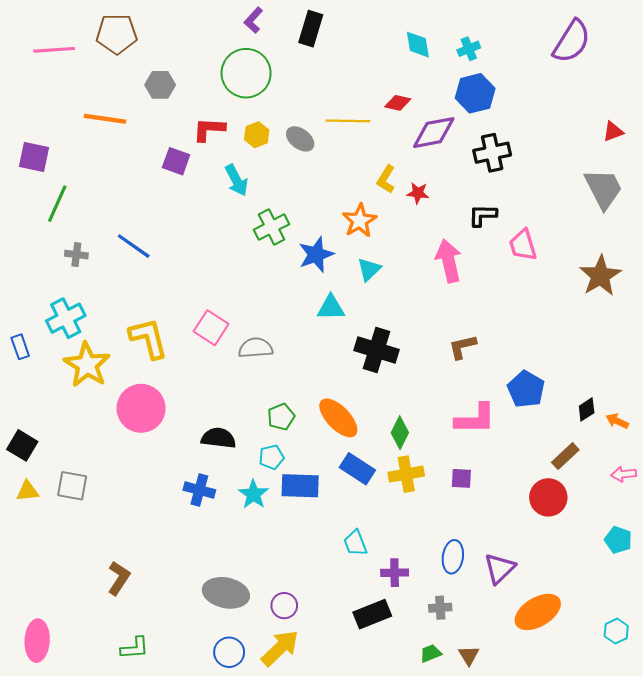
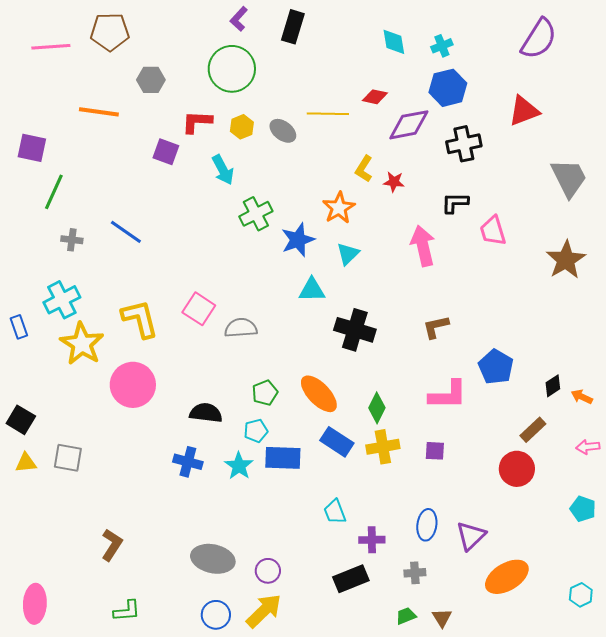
red triangle: (613, 132) -> (524, 111), moved, size x1.6

